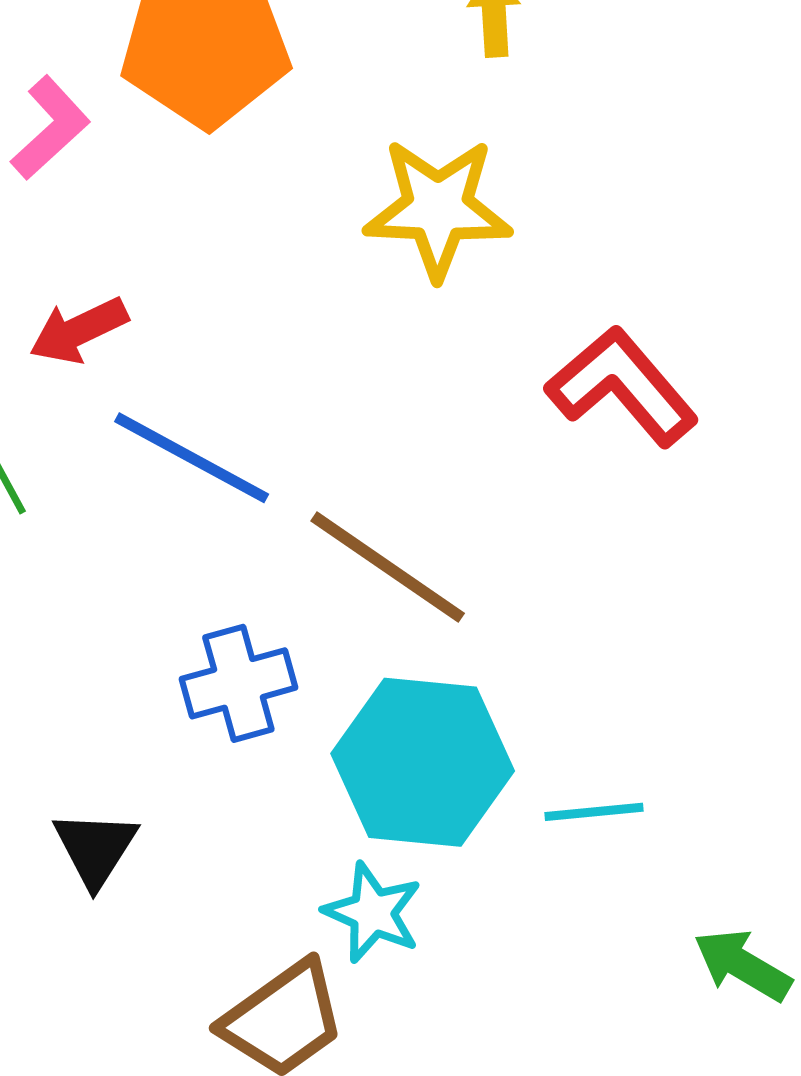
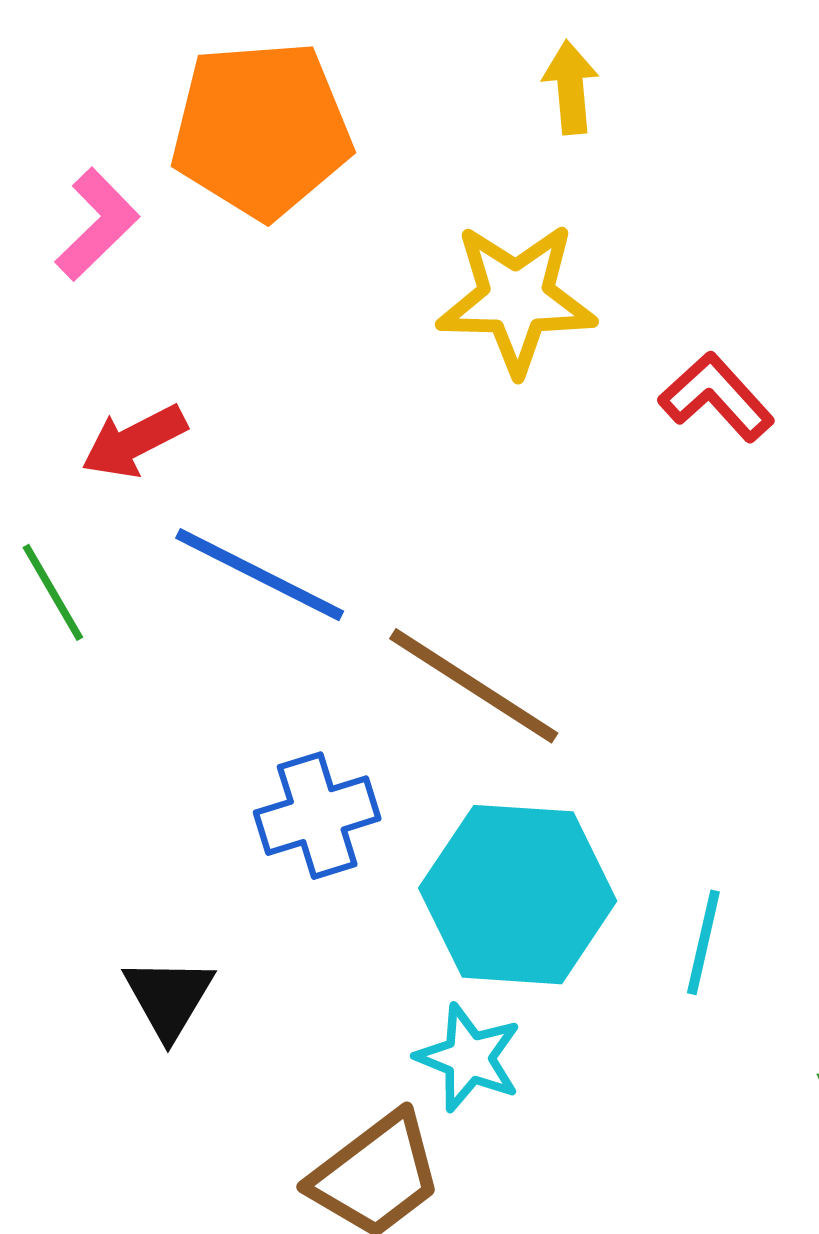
red L-shape: (622, 386) -> (716, 397), moved, size x0.7
cyan line: (594, 812) -> (703, 942), turned -70

